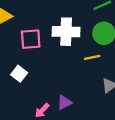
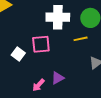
pink square: (31, 39) -> (41, 44), moved

